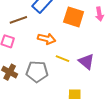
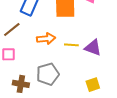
yellow line: (63, 59) -> (71, 45), moved

